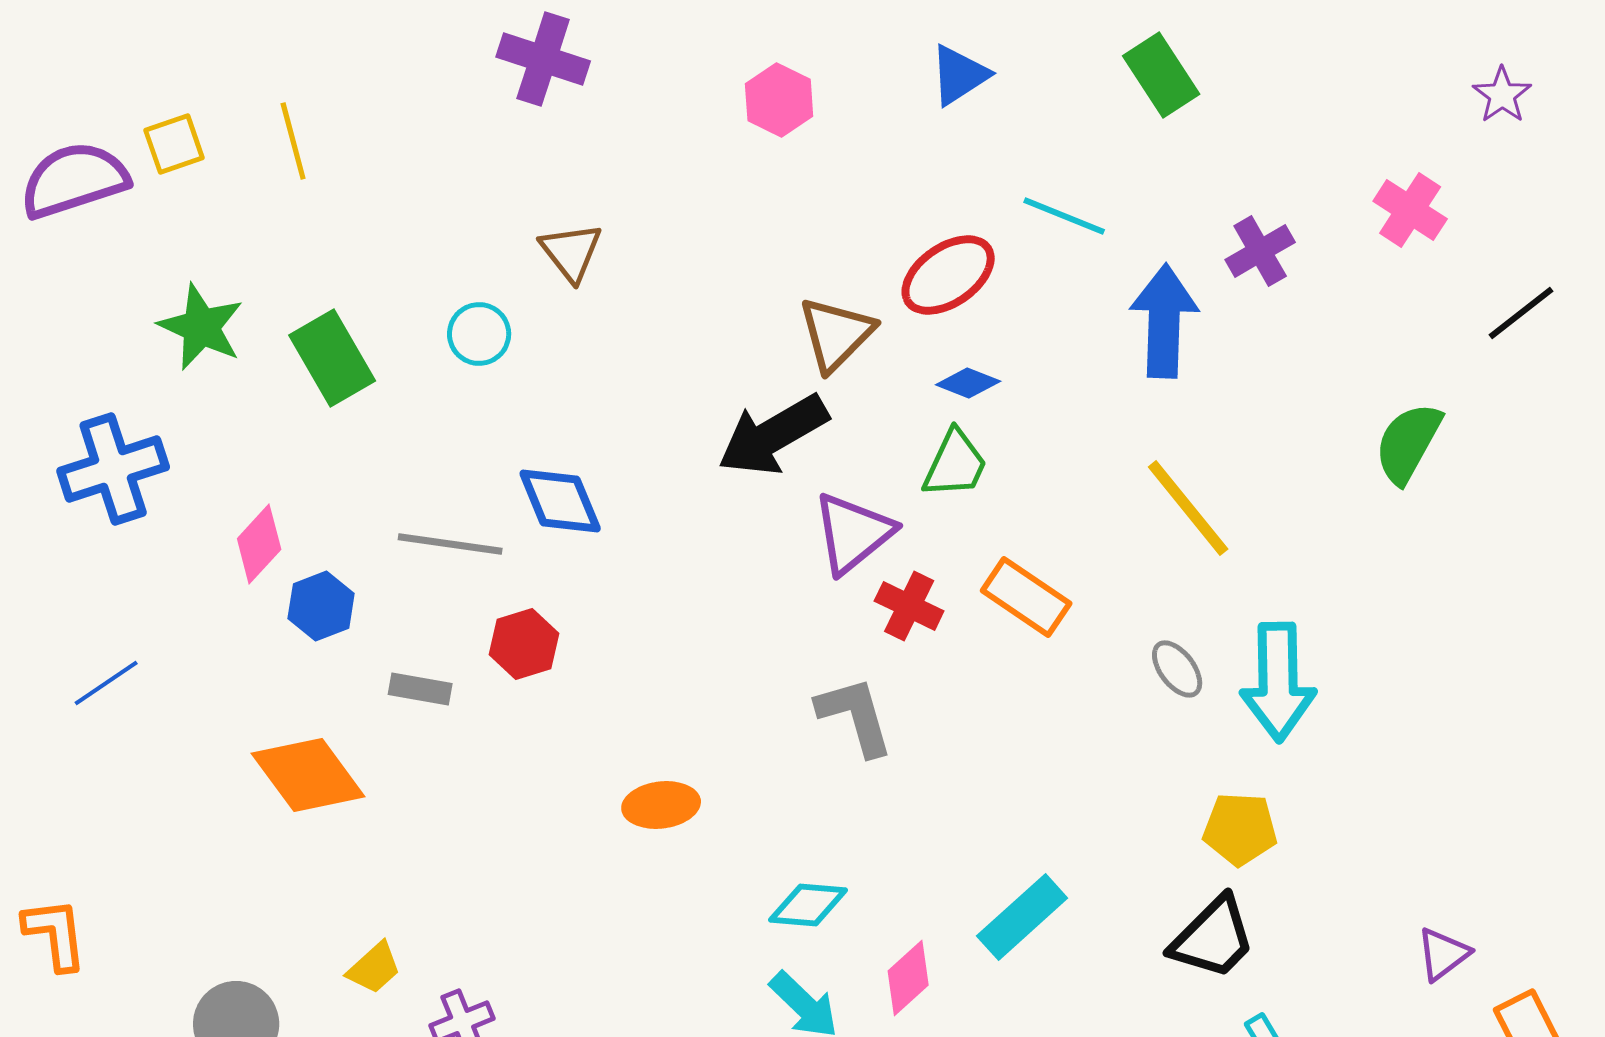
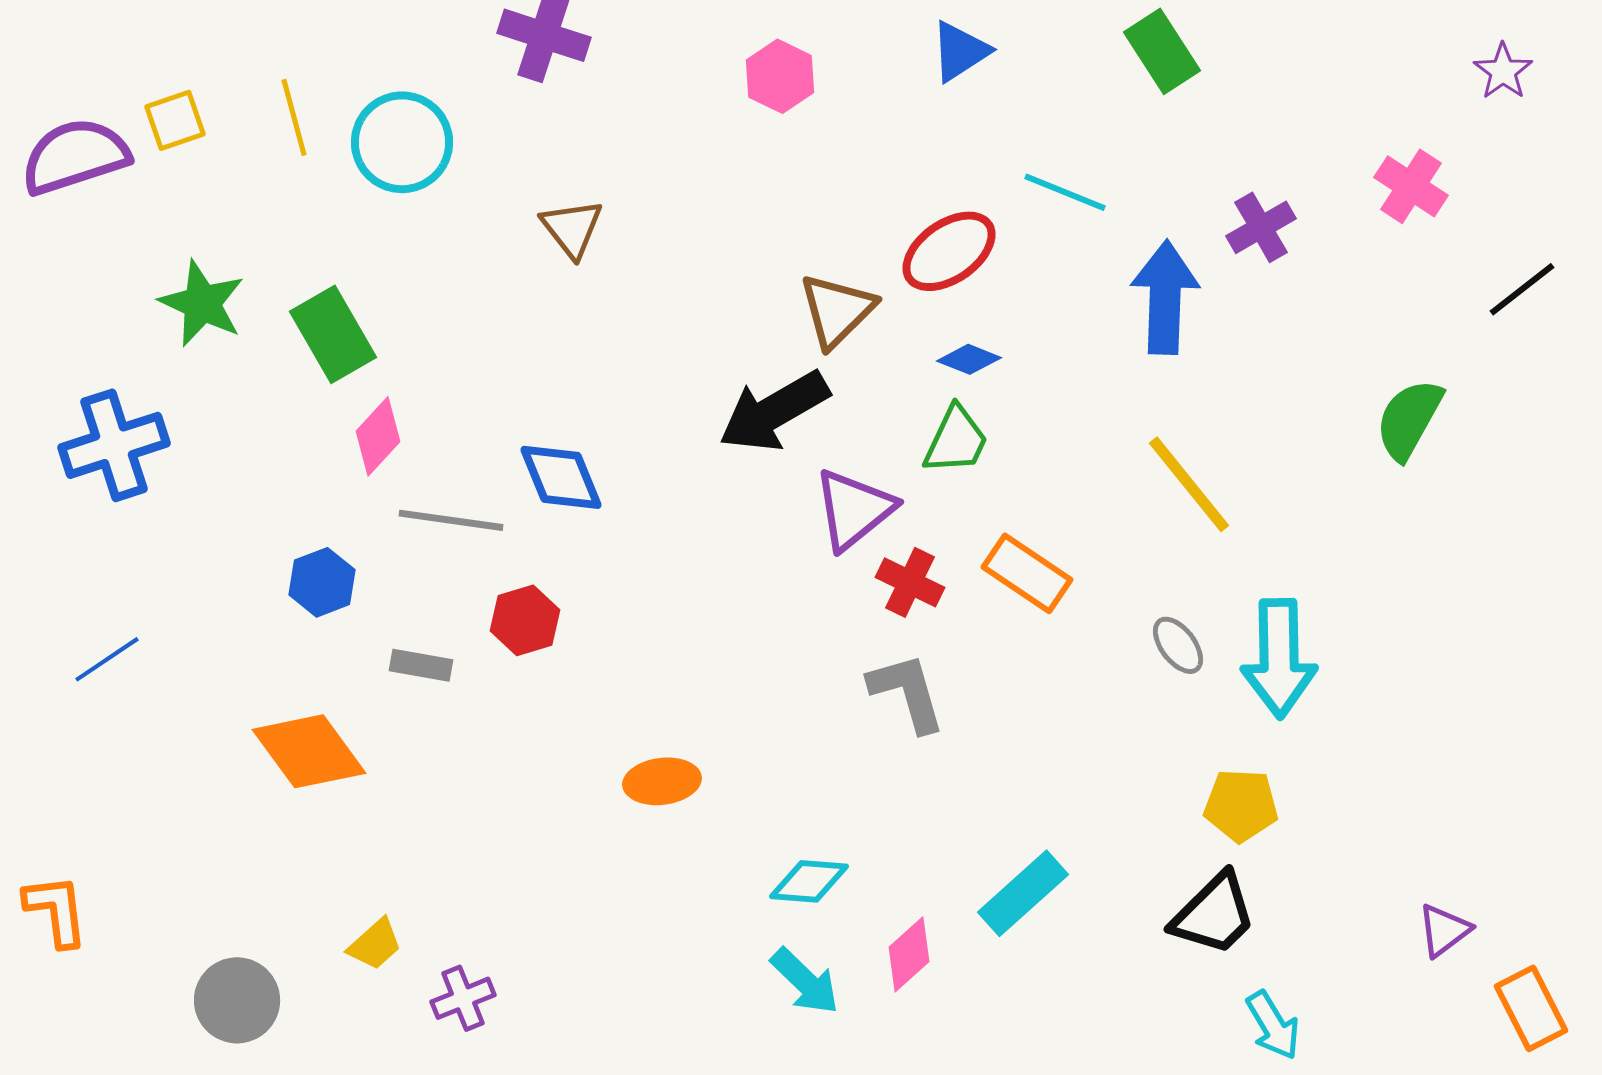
cyan circle: (479, 334) -> (402, 142), moved, size x1.6
pink diamond: (259, 544) -> (378, 436), moved
gray L-shape: (855, 716) -> (907, 692), moved

